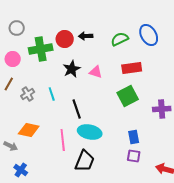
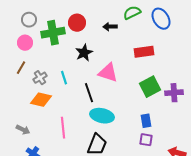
gray circle: (17, 28) -> (29, 20), moved
black arrow: (86, 36) -> (110, 27), moved
green semicircle: (120, 39) -> (132, 13), moved
pink triangle: (96, 72) -> (108, 73), moved, size x1.5
green square: (128, 96) -> (150, 87), moved
orange diamond: (29, 130) -> (41, 100), moved
pink line: (63, 140) -> (63, 128), moved

